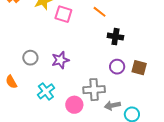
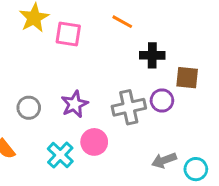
brown square: (139, 68) -> (187, 78), moved
gray cross: (94, 90) -> (129, 107), moved
pink circle: (74, 105) -> (94, 142), moved

